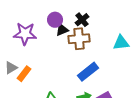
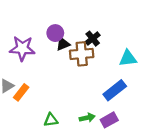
black cross: (82, 20) -> (93, 39), moved
blue rectangle: (88, 72) -> (115, 90), moved

